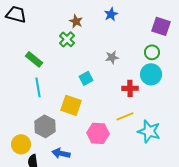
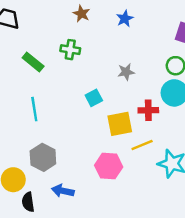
brown star: (76, 21) -> (81, 14), moved
green cross: (67, 39) -> (70, 50), turned -35
green rectangle: (34, 59) -> (33, 62), moved
yellow square: (71, 105) -> (120, 124), moved, turned -30

